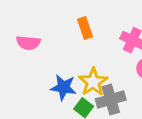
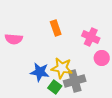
yellow star: (93, 82) -> (62, 68), turned -30

